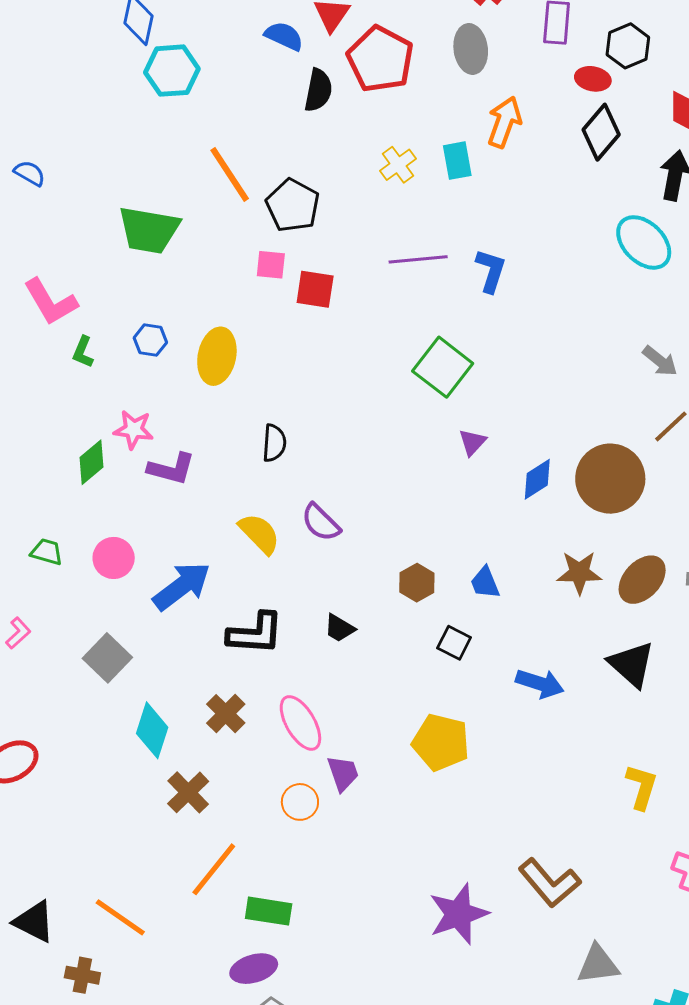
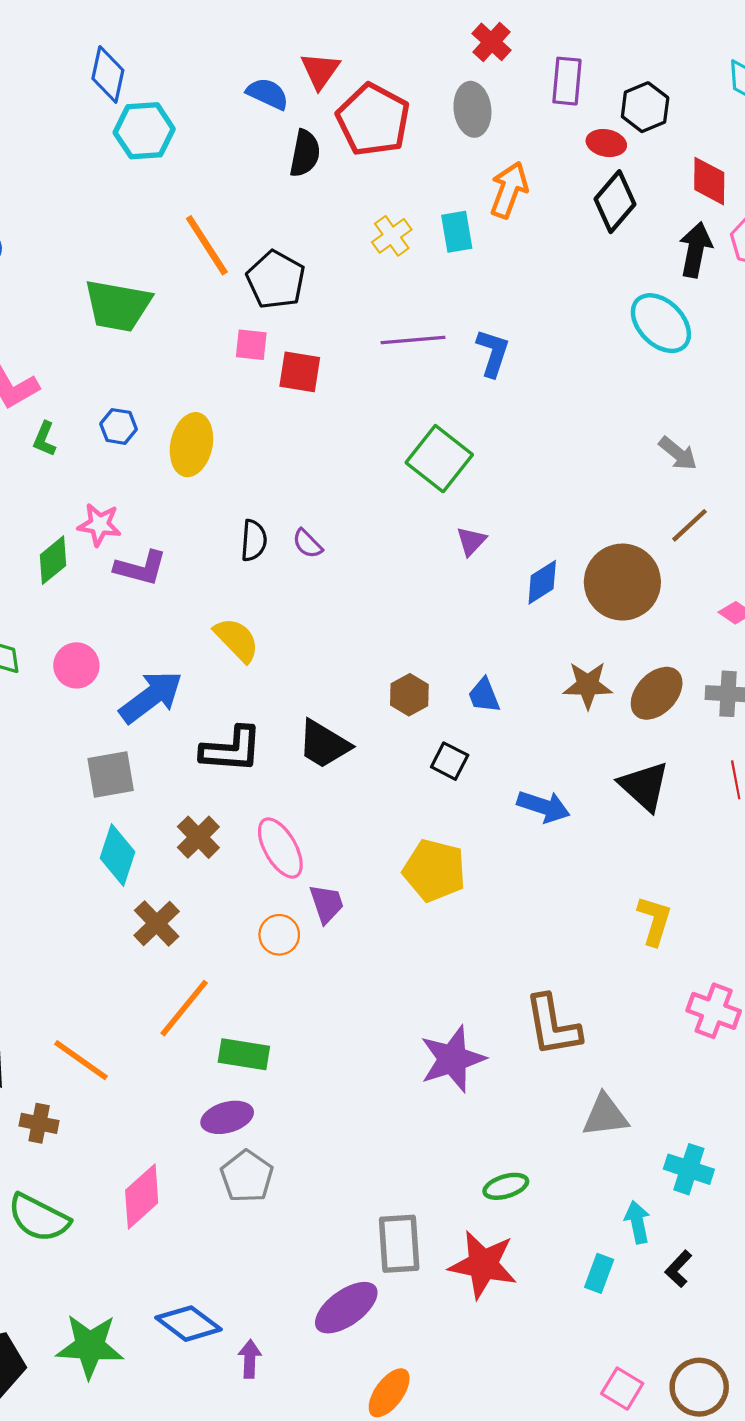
purple semicircle: (321, 522) -> (307, 544), moved, size x0.7
black trapezoid: (339, 628) -> (324, 744), size x1.6
gray square: (107, 658) -> (111, 774), moved, turned 36
brown L-shape: (550, 883) -> (553, 1025), turned 30

